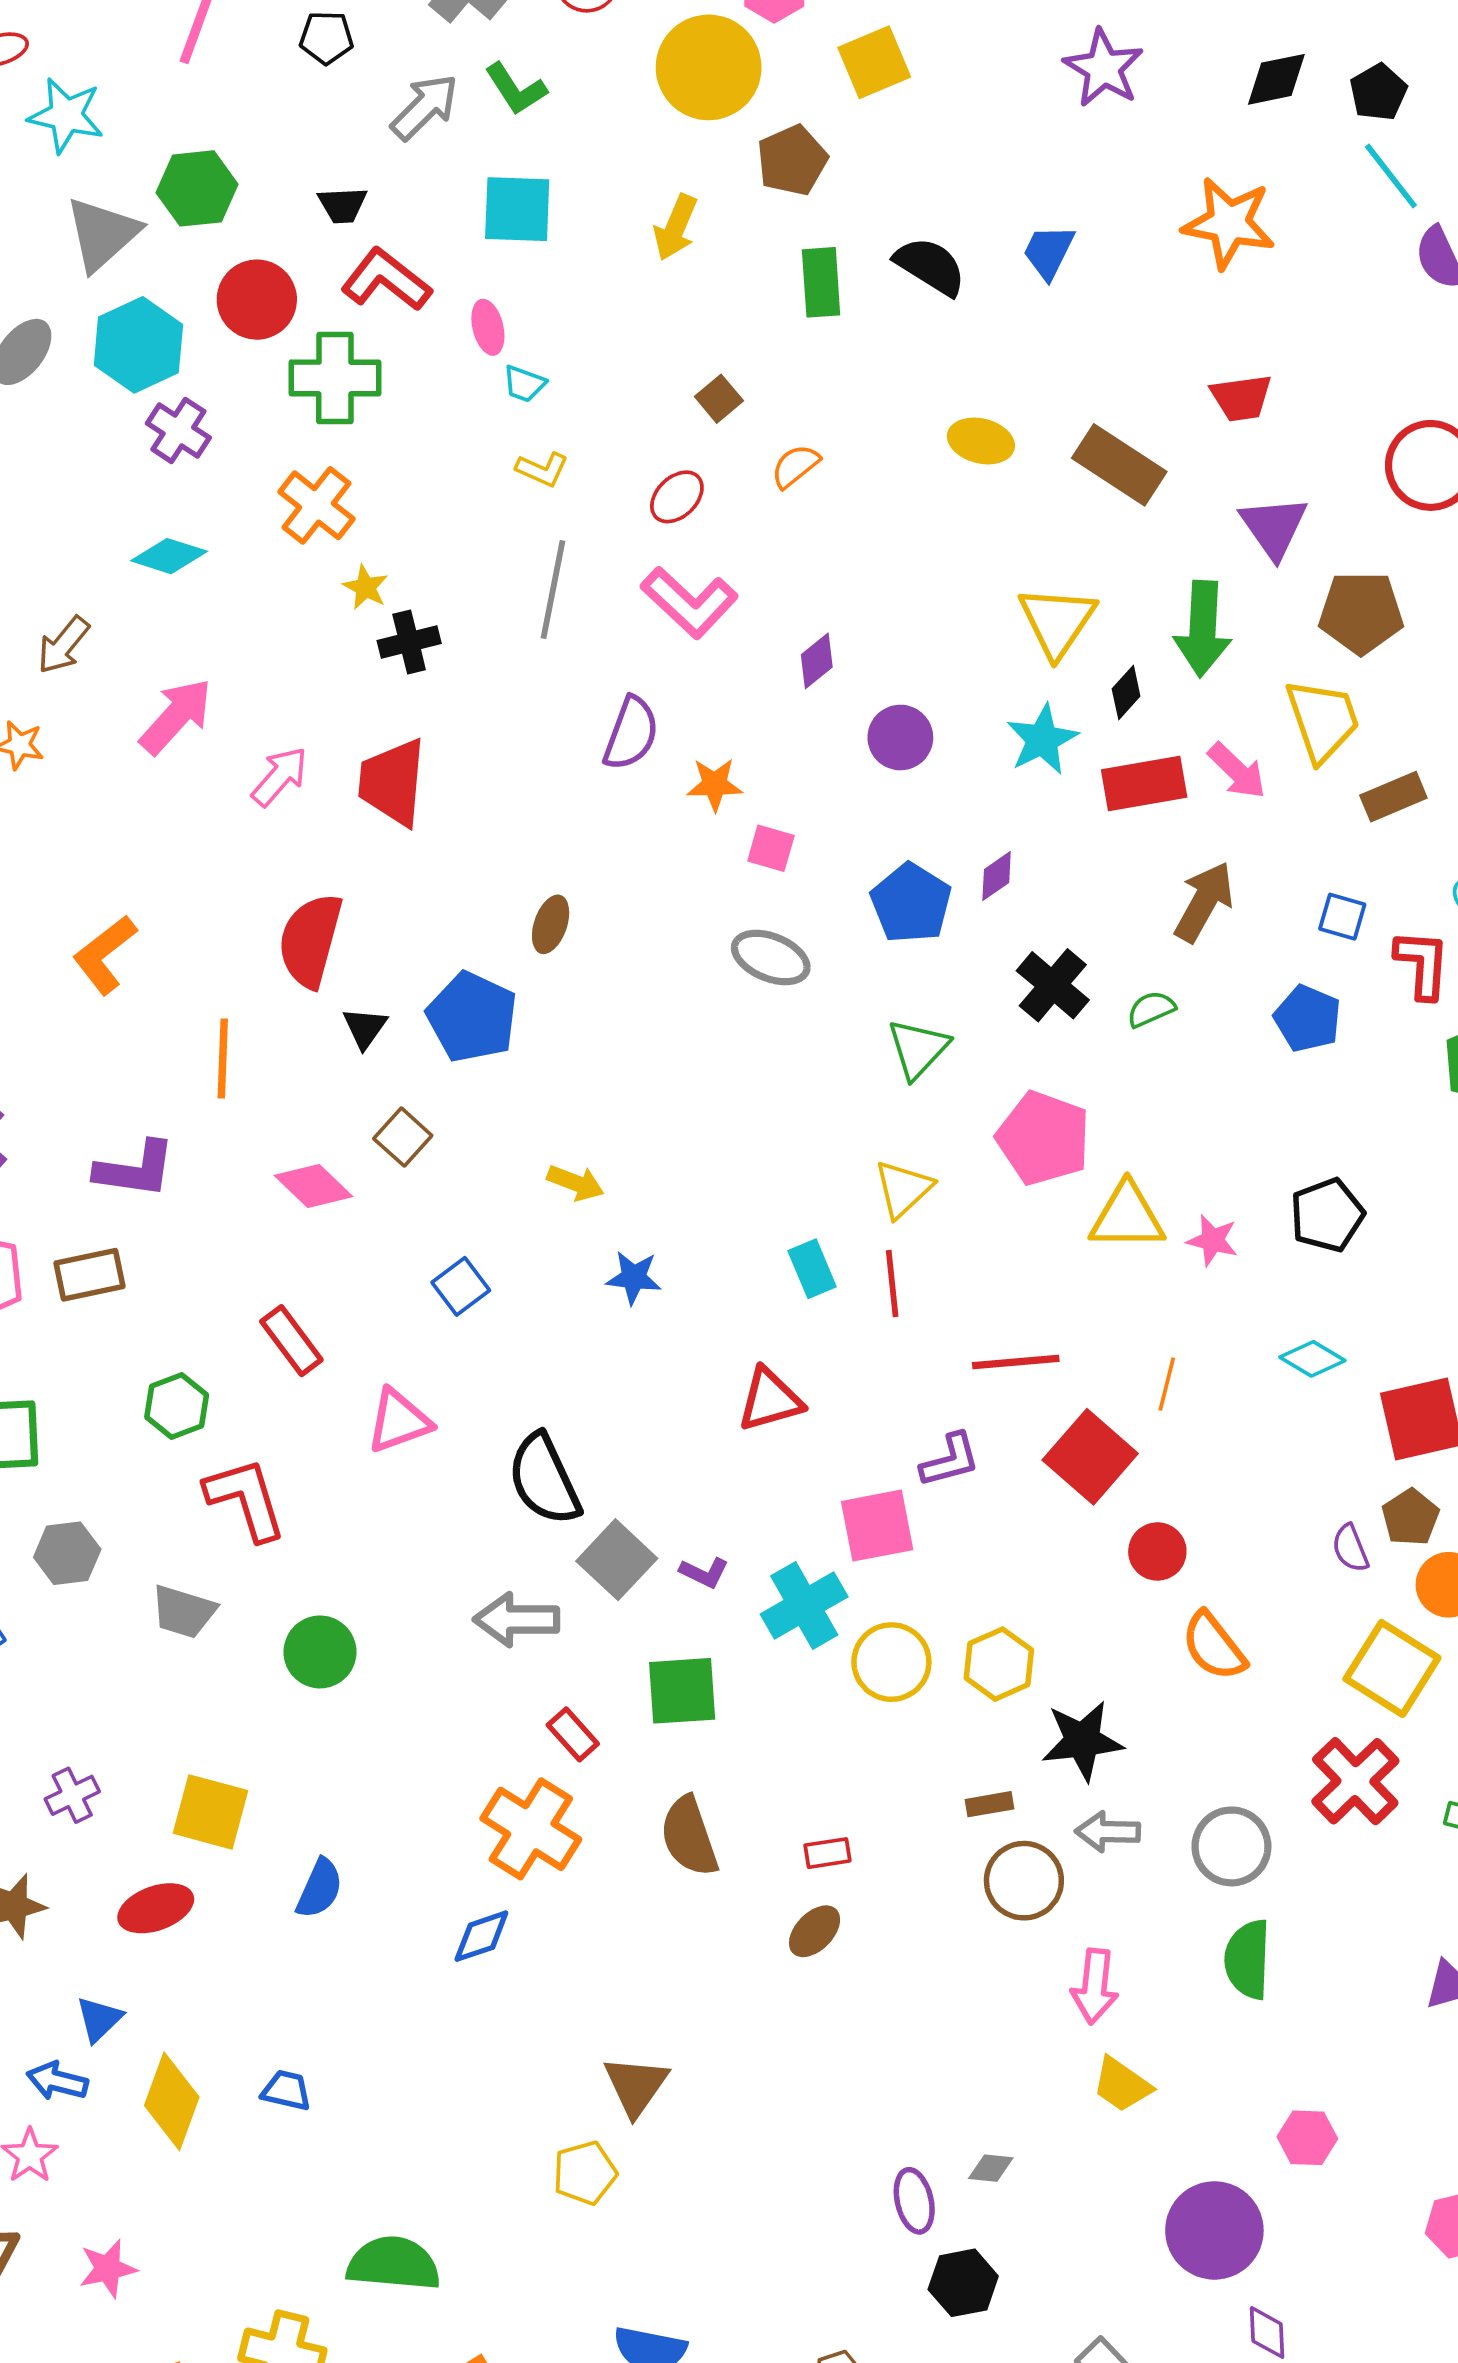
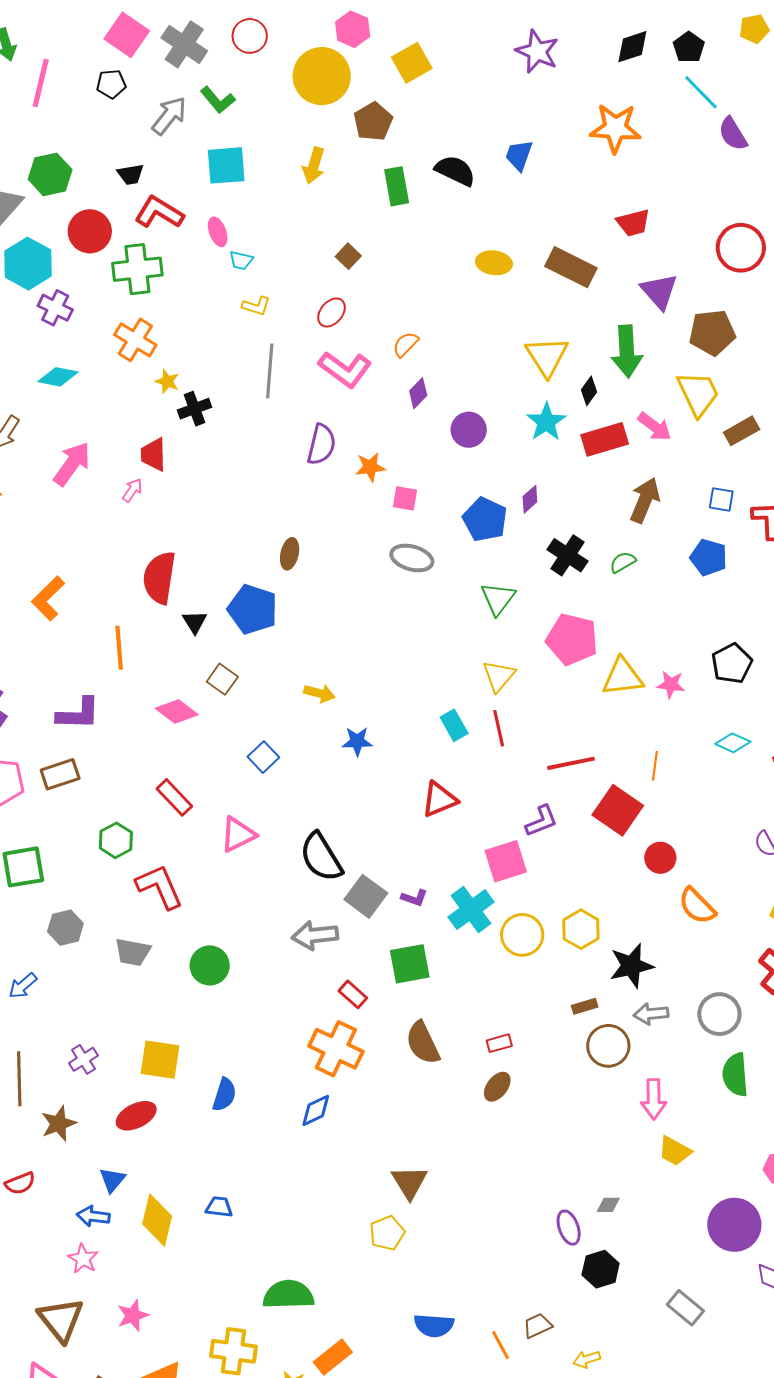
orange semicircle: (795, 466) -> (406, 344), moved
pink arrow: (280, 776) -> (132, 490), size x0.7
red trapezoid: (392, 782) -> (153, 455), moved, size x0.7

